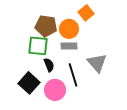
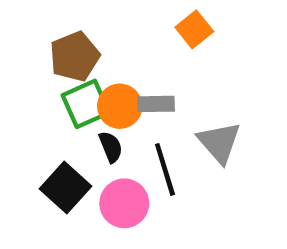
brown pentagon: (46, 26) -> (75, 56), moved, turned -30
orange circle: (69, 29) -> (120, 106), moved
green square: (38, 46) -> (86, 104), turned -30

